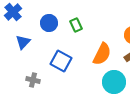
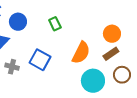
blue circle: (49, 23) -> (18, 22), moved
gray cross: (33, 80) -> (12, 67), moved

